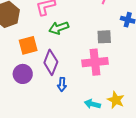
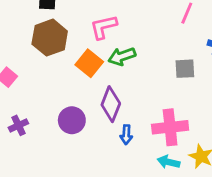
orange square: (28, 45) -> (89, 63), moved, turned -36
pink cross: (95, 62) -> (170, 127), moved

